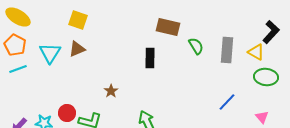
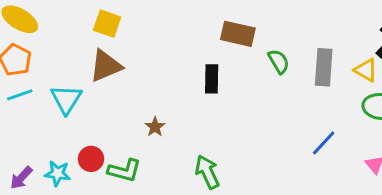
brown triangle: (77, 49) -> (106, 66), size x1.4
cyan triangle: (50, 53) -> (66, 99), moved

